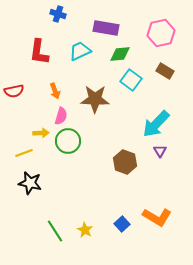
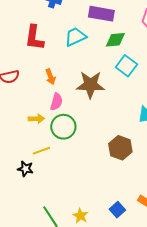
yellow line: (24, 153) -> (41, 151), moved
black star: (30, 183) -> (25, 169), size x0.7

